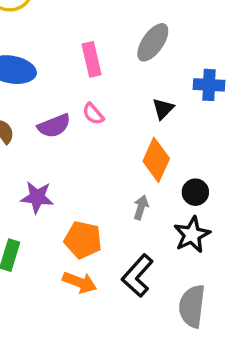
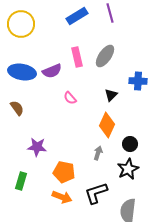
pink rectangle: (92, 59) -> (77, 57), moved
purple semicircle: (54, 126) -> (52, 71), moved
black L-shape: (137, 276) -> (96, 193), turned 30

